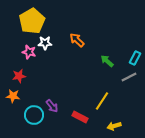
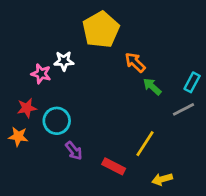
yellow pentagon: (32, 21) -> (101, 30), moved
orange arrow: (77, 40) -> (135, 62), moved
cyan circle: (34, 115) -> (57, 121), moved

